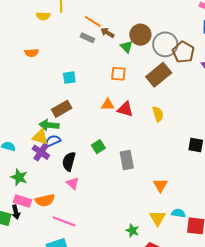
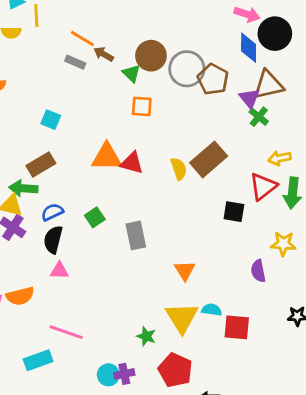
orange square: (118, 74) -> (142, 106), moved
brown rectangle: (159, 75) -> (209, 159), moved
cyan square: (69, 78) -> (51, 120), turned 32
orange triangle: (108, 105) -> (107, 157), size x1.6
blue semicircle: (53, 141) -> (52, 212), moved
pink triangle: (73, 183) -> (59, 271), turned -40
yellow triangle: (157, 218) -> (182, 318), size x1.4
pink line: (64, 221) -> (66, 332), moved

